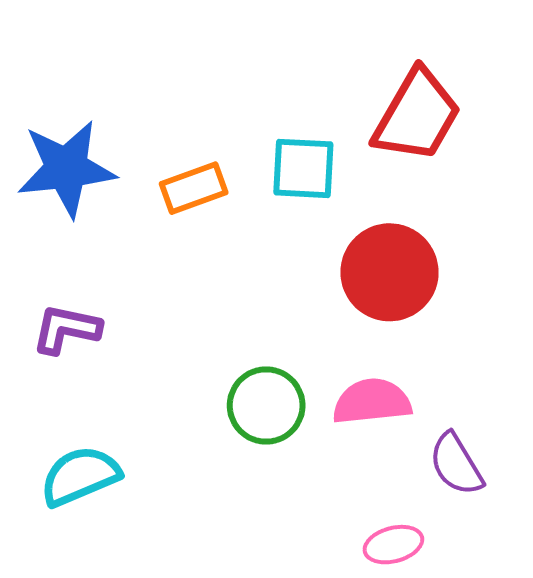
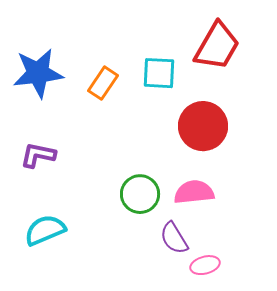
orange rectangle: (194, 188) -> (103, 83), turned -36
purple semicircle: (456, 464) -> (174, 238), moved

